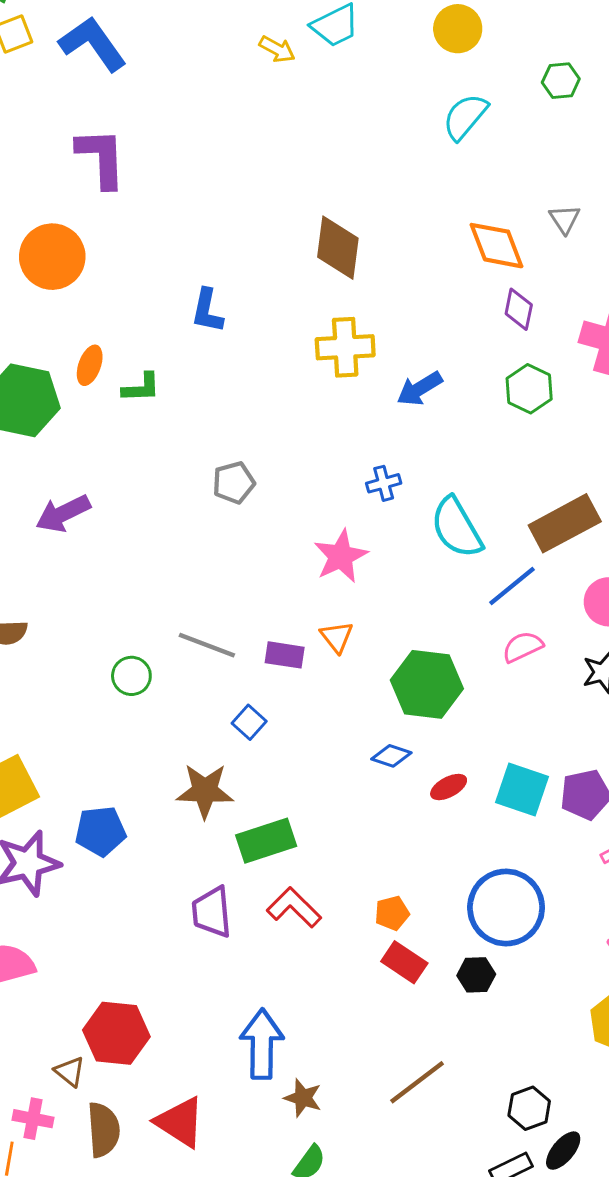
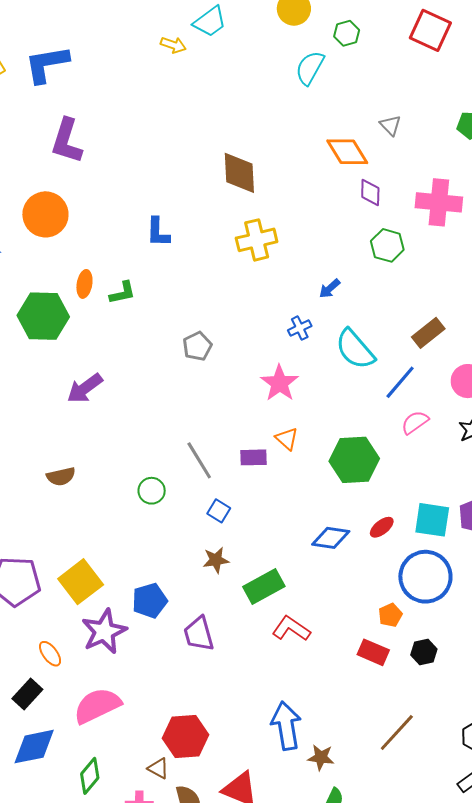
blue L-shape: (93, 44) -> (47, 64), turned -54
green hexagon: (561, 81) -> (347, 33), moved
purple L-shape: (101, 158) -> (67, 141), turned -150
blue arrow: (420, 389) -> (330, 289), moved, size x0.7
brown rectangle: (565, 523) -> (428, 333), size x0.7
gray line: (207, 645) -> (199, 460), turned 48
blue square: (249, 722) -> (219, 511), moved
blue diamond: (391, 756) -> (331, 538), moved, size x1.4
brown star: (205, 791) -> (216, 560), size x0.7
blue circle: (506, 908) -> (425, 577), moved
purple trapezoid: (212, 912) -> (199, 634), moved
orange pentagon: (392, 913) -> (390, 615), moved

